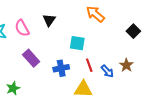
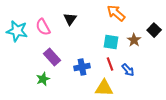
cyan square: (77, 43) -> (111, 42), moved
brown star: (126, 65) -> (134, 40), moved
green star: (13, 88) -> (43, 79), moved

